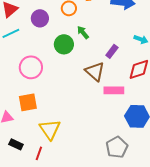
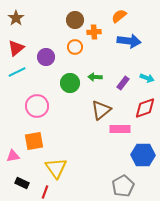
green arrow: (83, 32) -> (95, 77), moved, turned -48
purple rectangle: (112, 51) -> (123, 83), moved
brown triangle: (95, 71) -> (101, 110), turned 40

